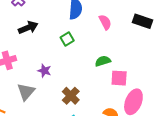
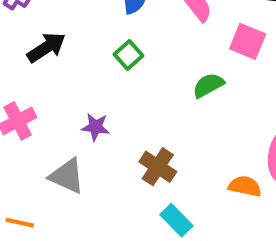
pink square: (119, 78) -> (248, 41), moved, turned 30
gray triangle: (26, 92) -> (67, 176), turned -36

